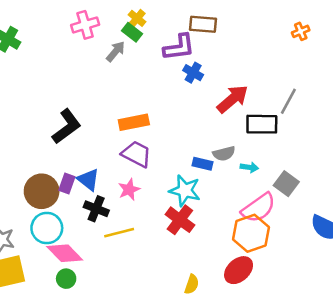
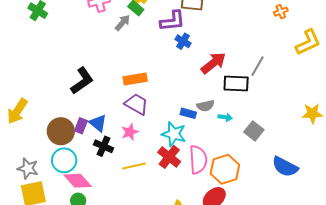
orange cross: (301, 31) -> (281, 12), moved
pink semicircle: (258, 208) -> (198, 160), moved, turned -60
yellow line: (119, 233) -> (134, 166), moved

